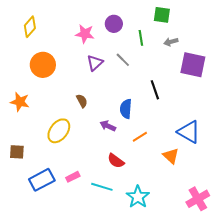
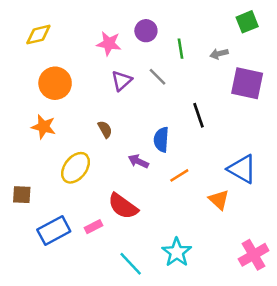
green square: (162, 15) -> (247, 22), moved, turned -30
yellow diamond: (30, 27) -> (38, 35), turned 35
orange star: (20, 102) -> (44, 127), moved
red semicircle: (116, 161) -> (123, 206), moved, size x1.4
cyan line: (102, 187) -> (131, 264), moved, turned 30

